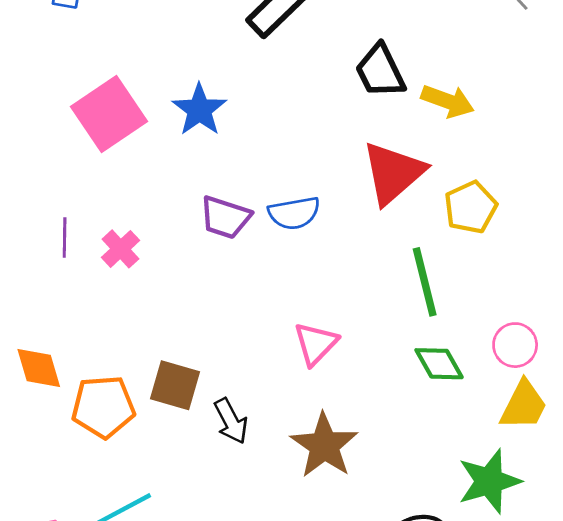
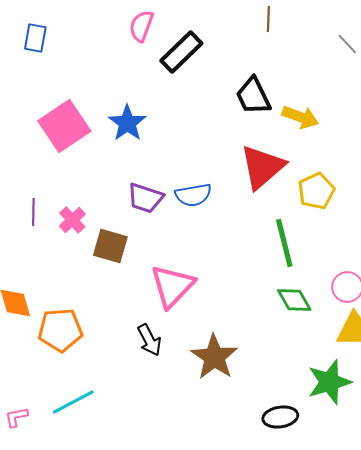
pink triangle: (316, 344) -> (172, 286), moved, size x1.4
brown square: (175, 385) -> (110, 246), moved

